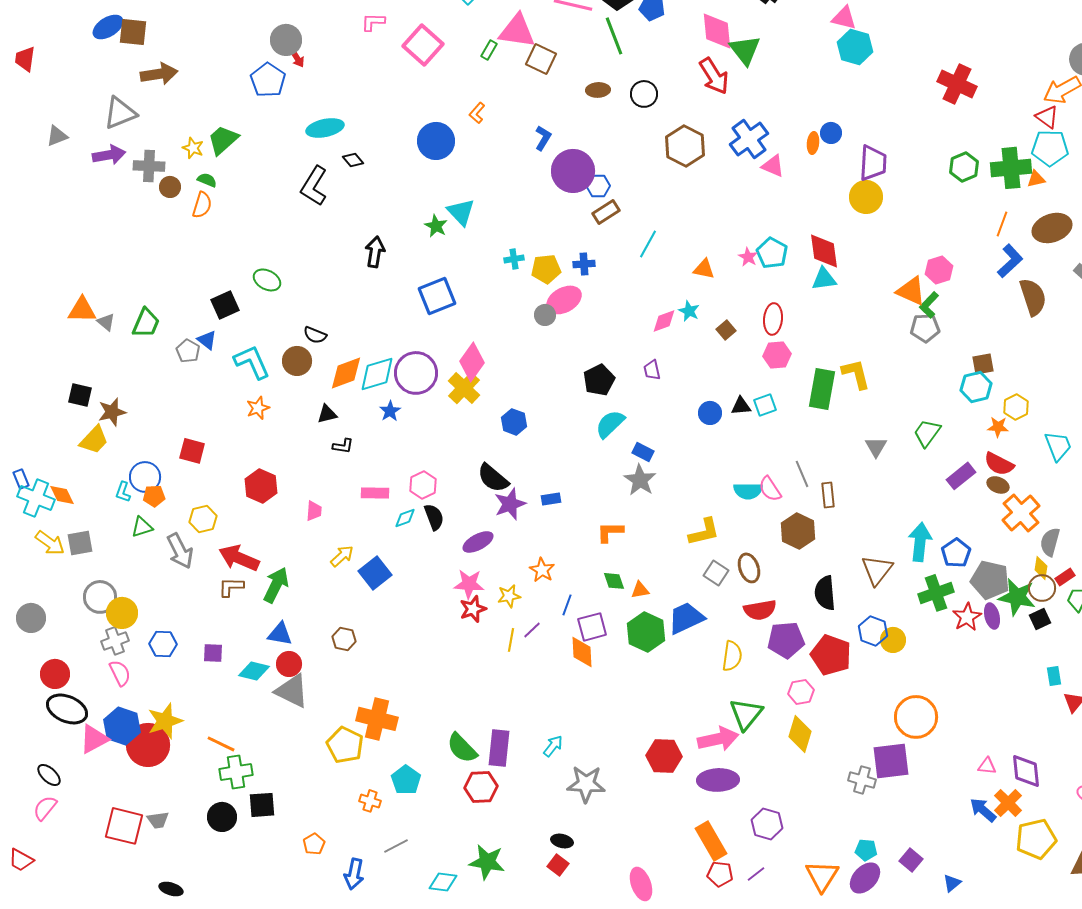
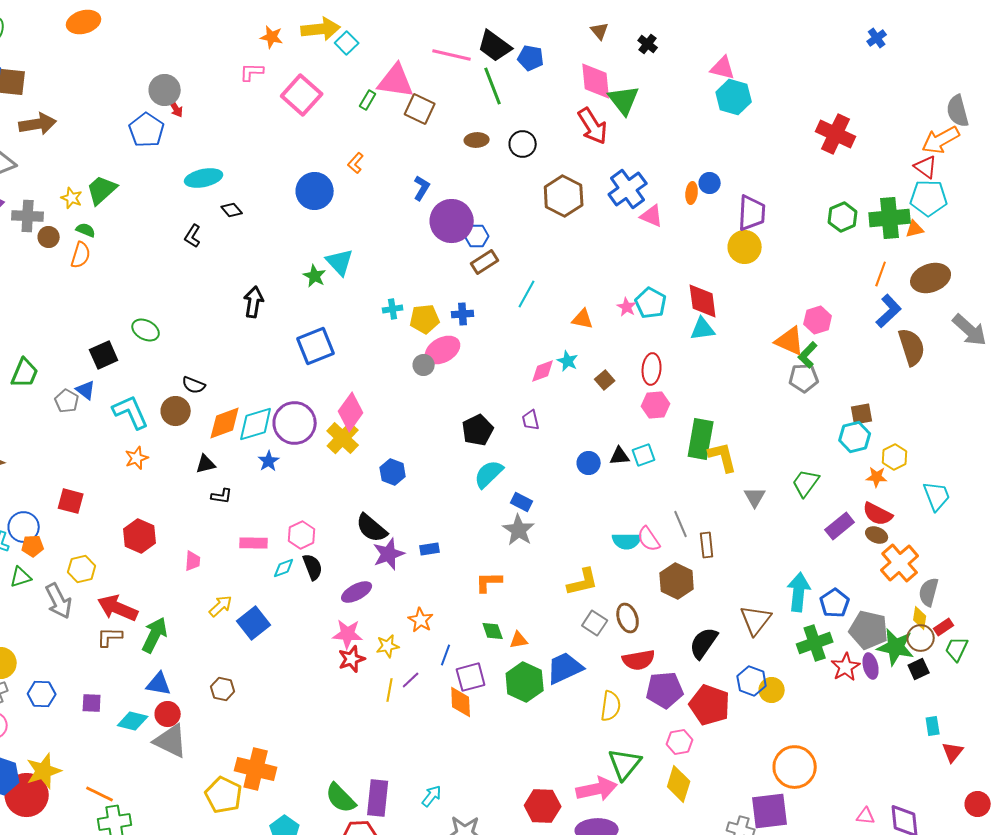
black L-shape: (314, 186) -> (193, 236), size x0.6
yellow L-shape: (856, 374) -> (723, 457), moved
black semicircle: (825, 593) -> (704, 643), turned 40

